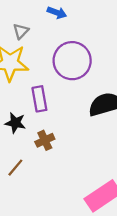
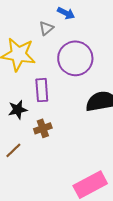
gray triangle: (21, 31) -> (46, 28), moved
black star: (15, 123) -> (18, 110), turned -30

